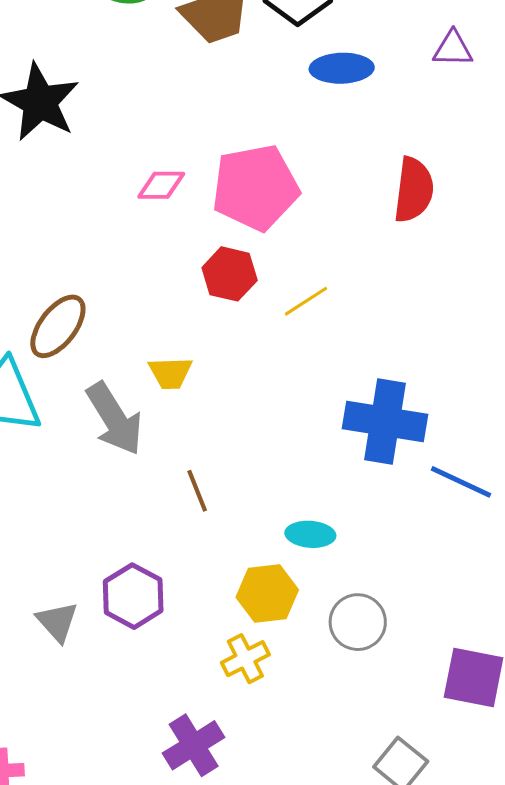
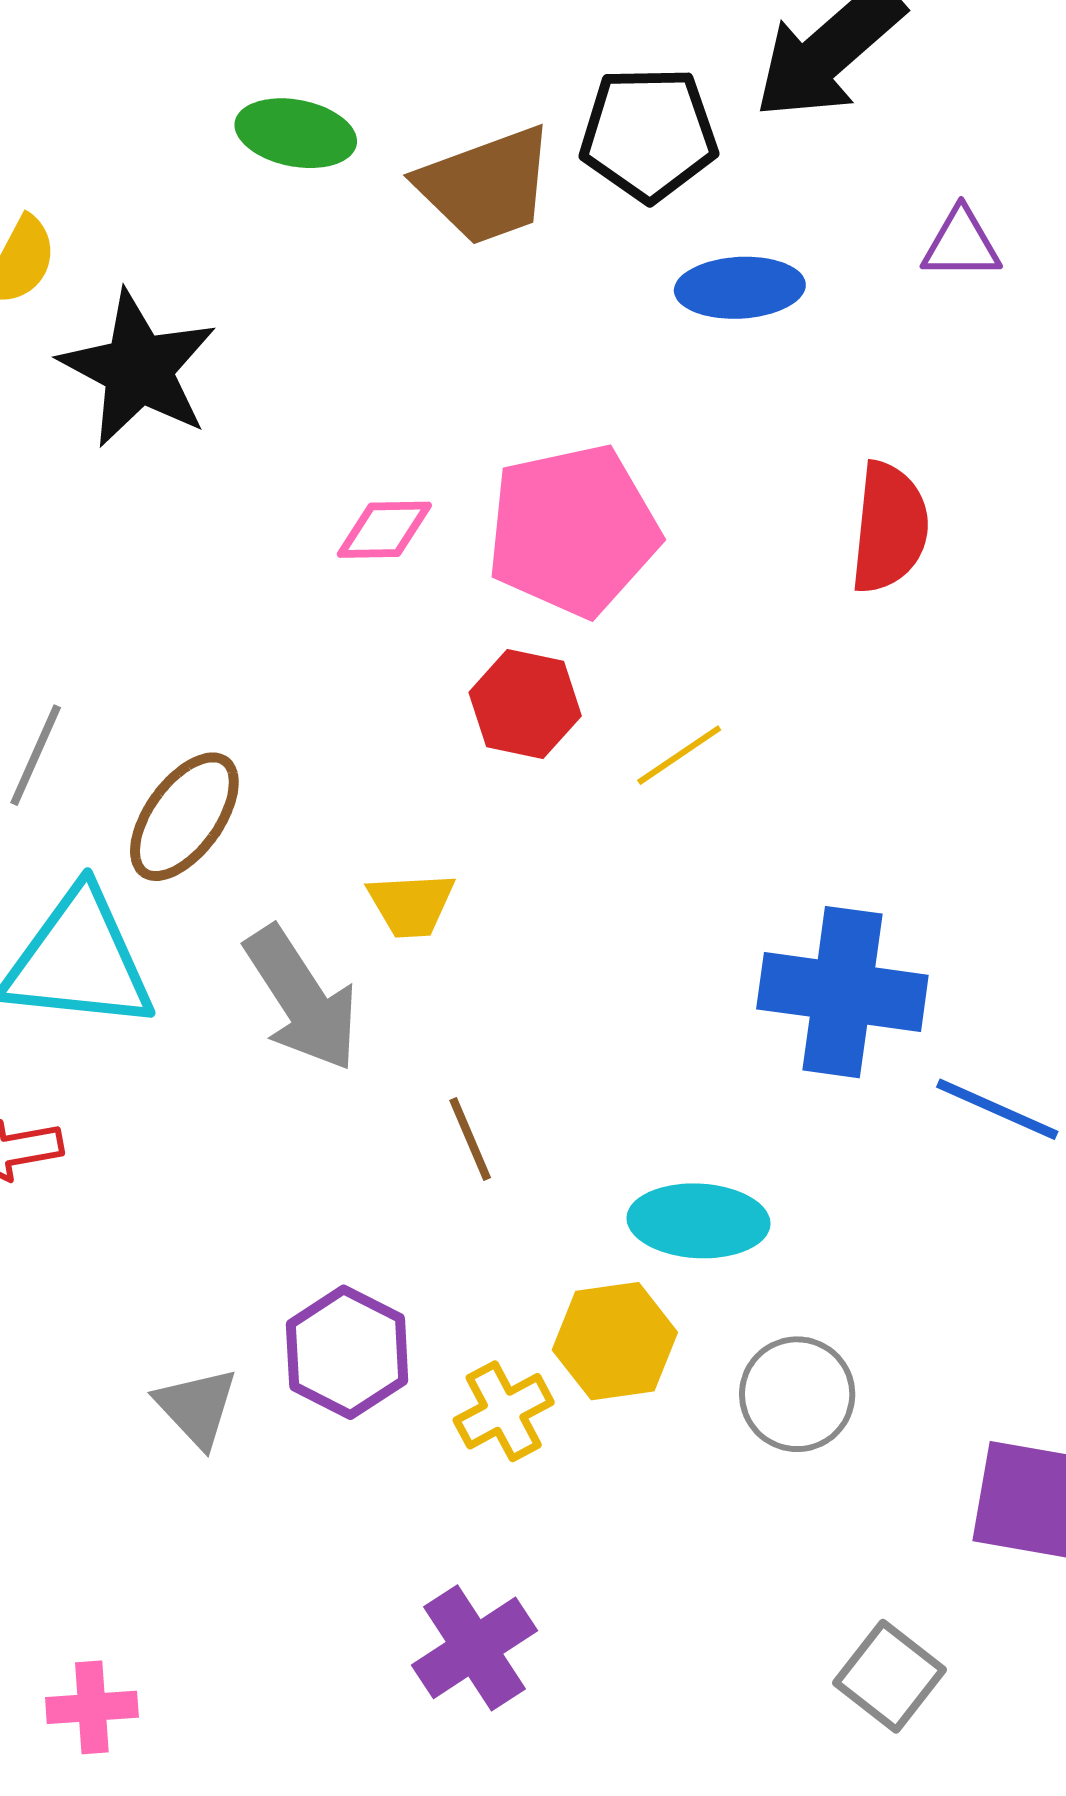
cyan ellipse: (310, 534) -> (698, 1221), size x1.4
yellow cross: (245, 659) -> (504, 1411), moved

